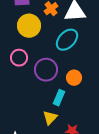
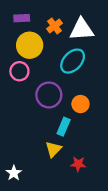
pink circle: (19, 58) -> (19, 71), moved

